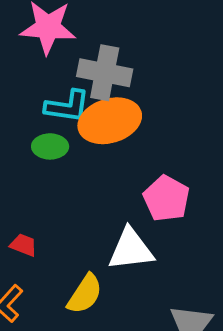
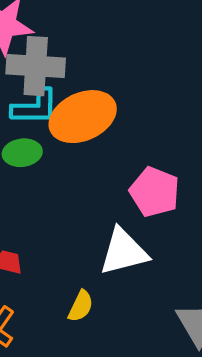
gray cross: (105, 73) -> (36, 66), moved
yellow semicircle: (85, 294) -> (81, 306), size x0.7

